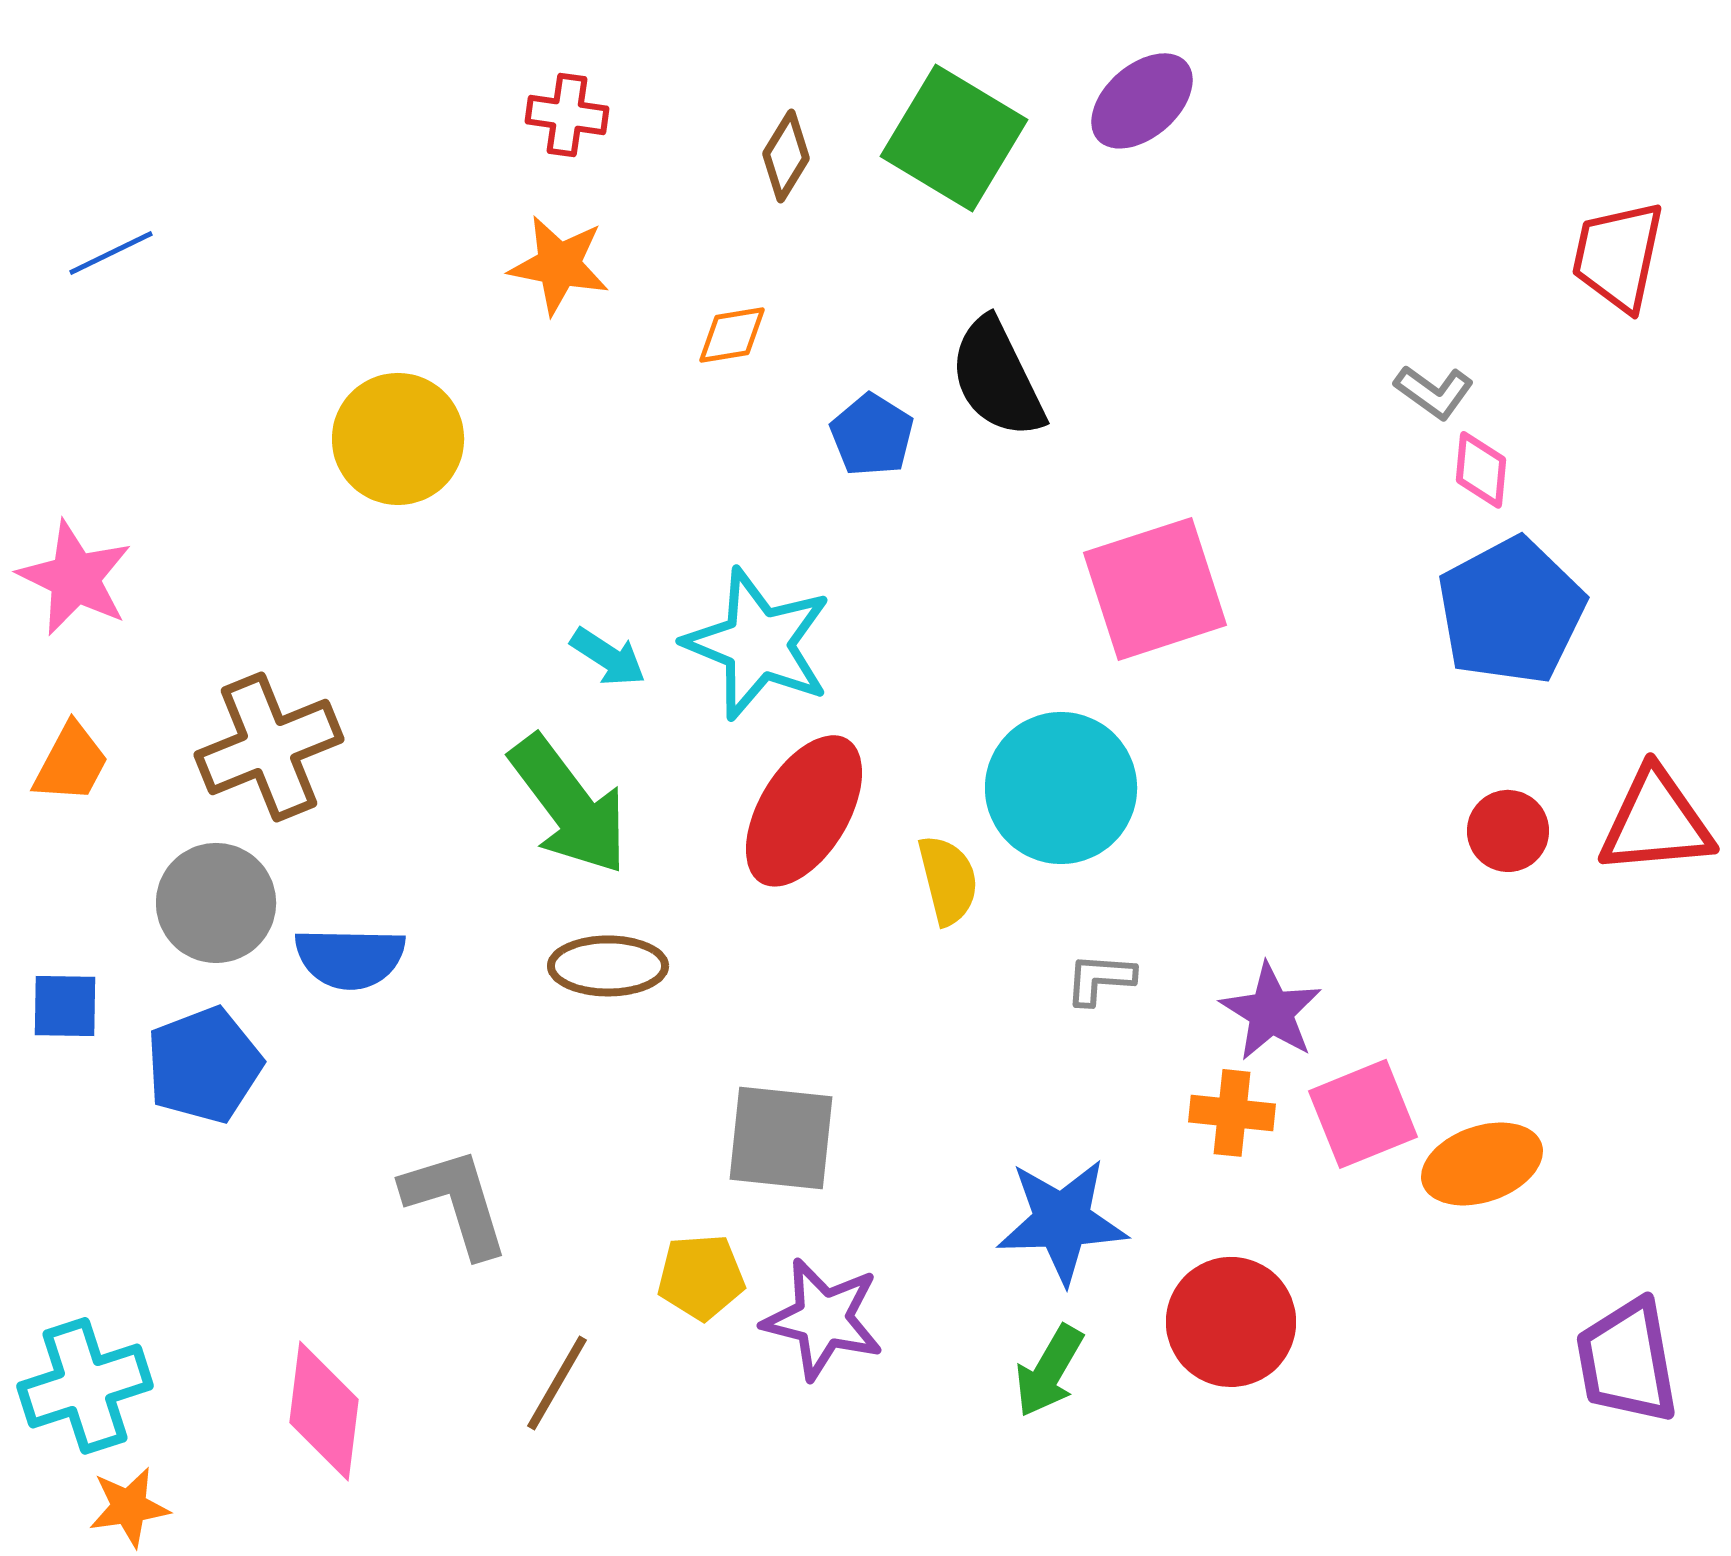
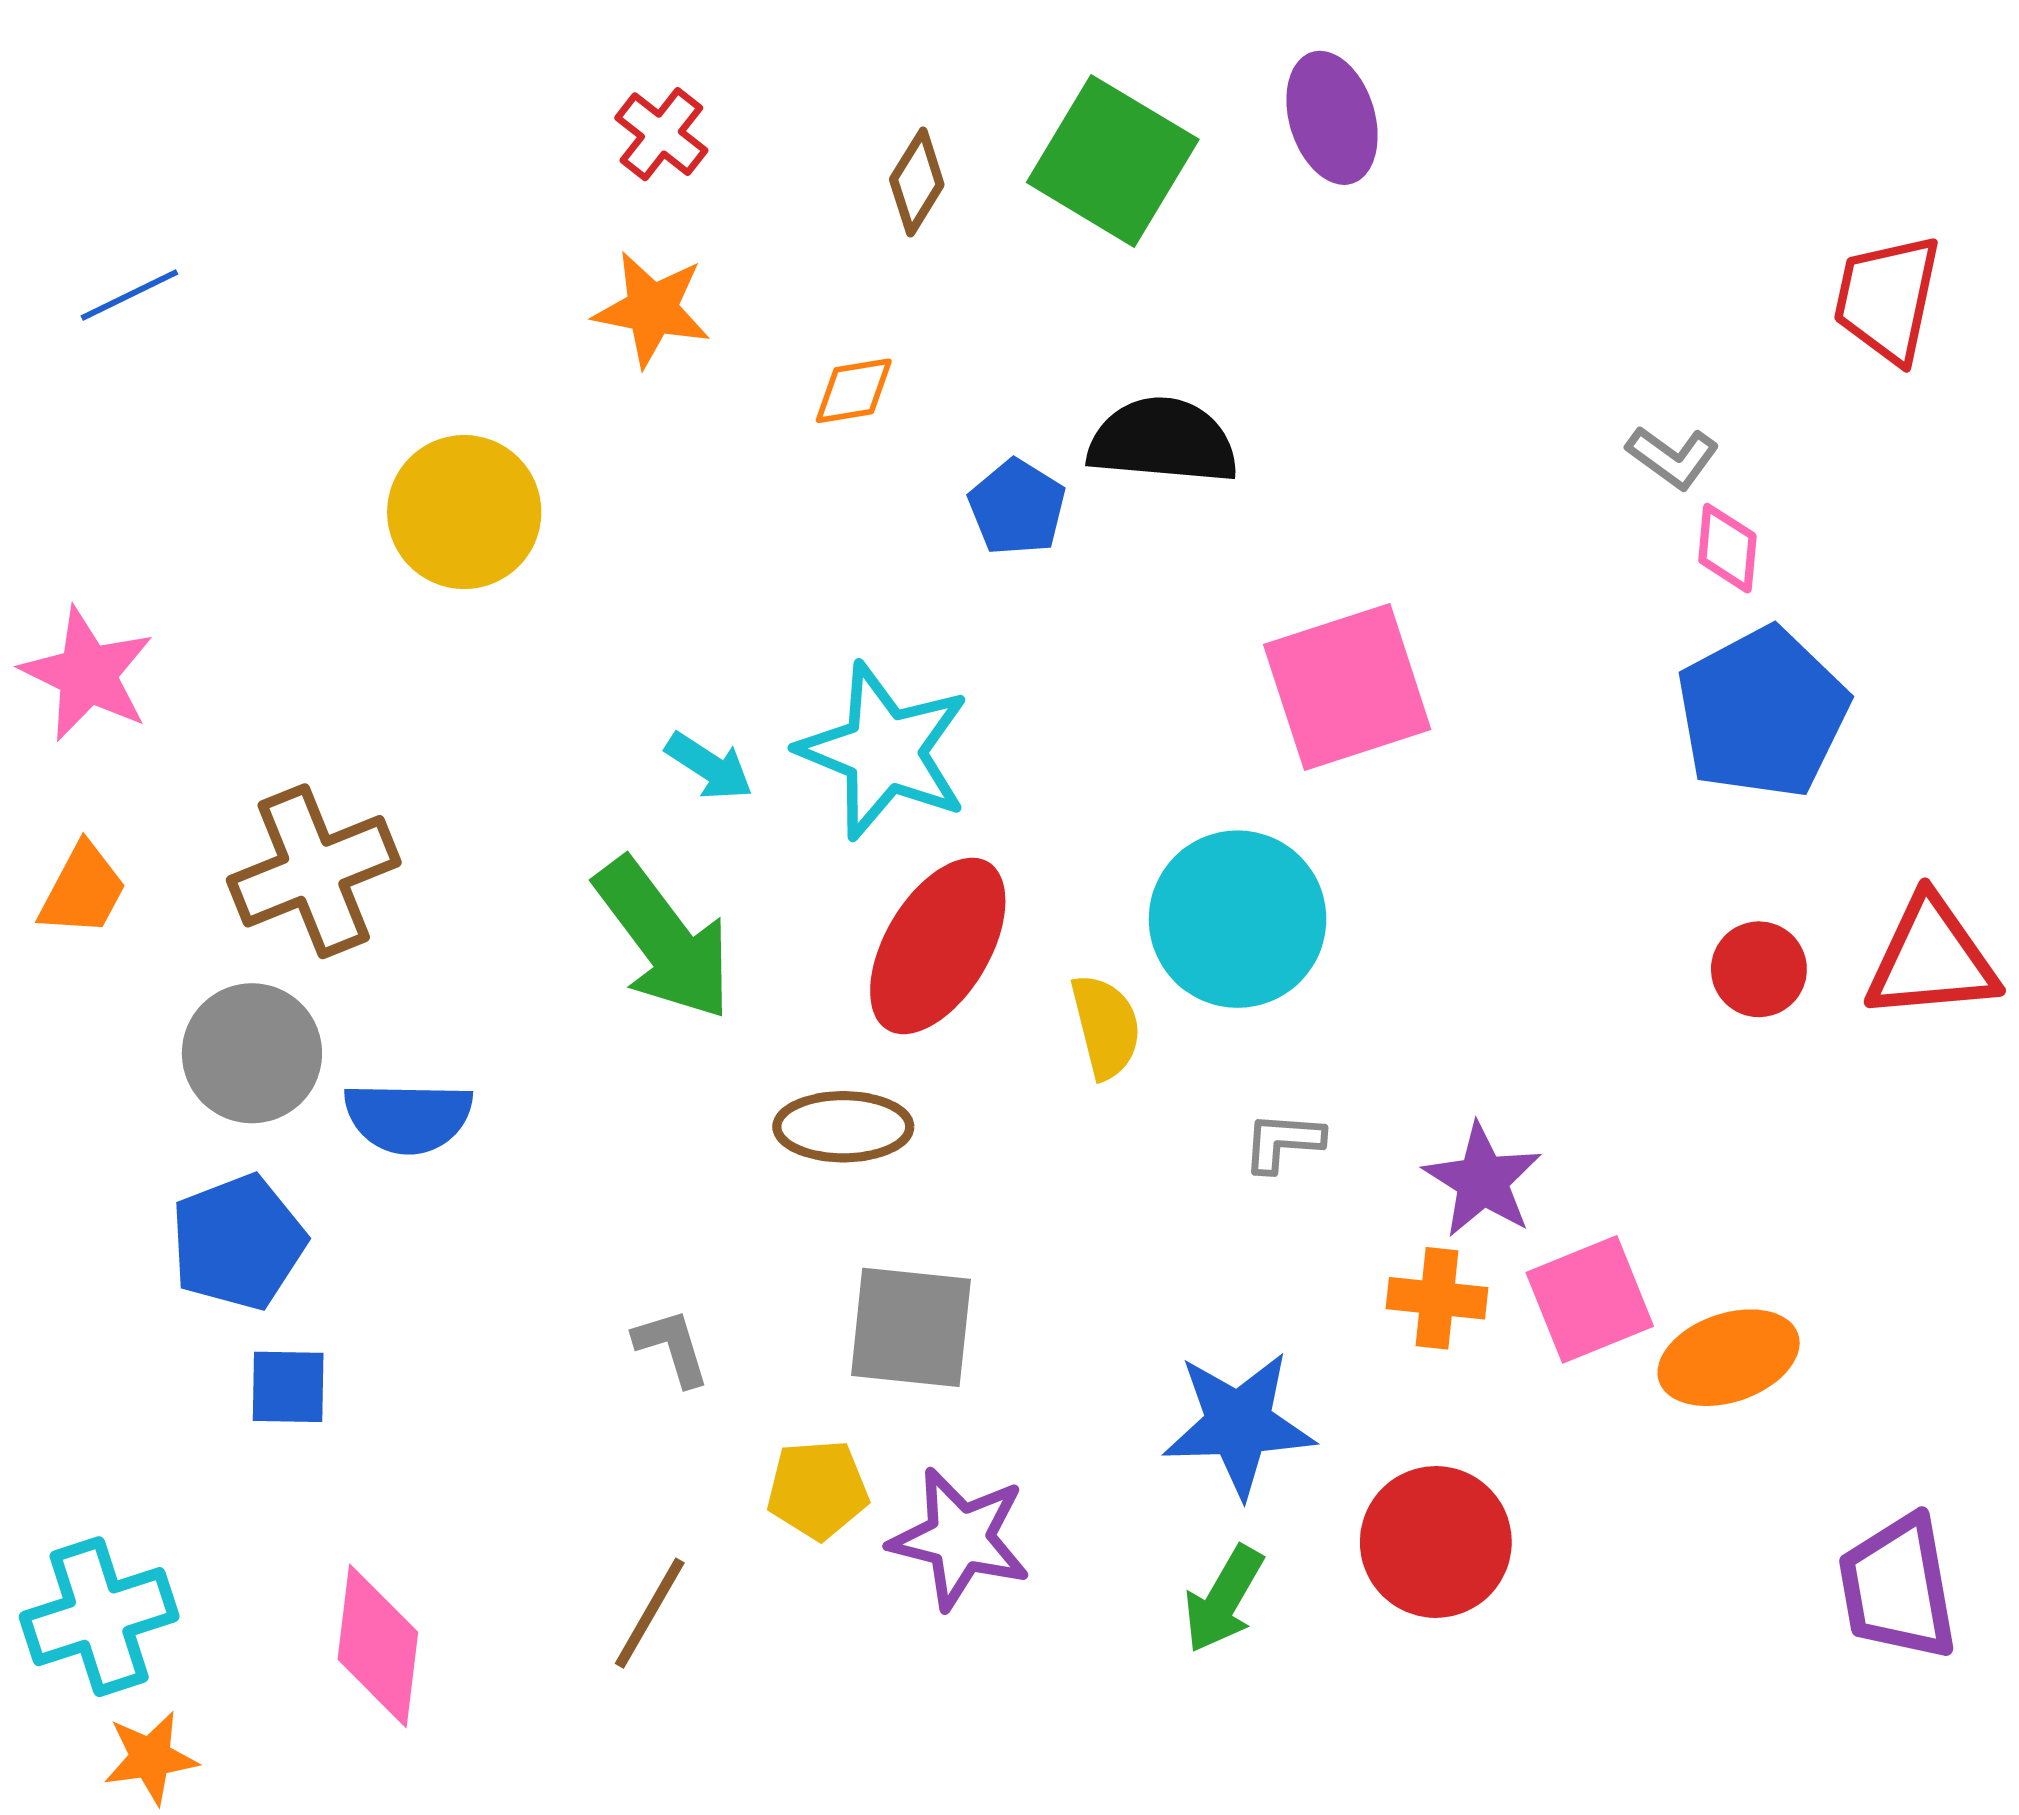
purple ellipse: (1142, 101) -> (1332, 118), turned -66
red cross: (567, 115) -> (661, 134), turned 30
black semicircle: (997, 378) -> (1163, 441), turned 121
brown ellipse: (608, 966) -> (843, 1127), moved
blue square: (65, 1006) -> (288, 1387), moved
gray L-shape: (456, 1202) -> (672, 1347), moved, size x0.6

